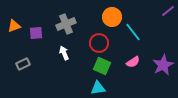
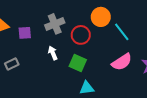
red circle: (99, 43) -> (81, 35), moved
pink semicircle: (133, 62) -> (122, 62), size x1.5
green square: (102, 66) -> (78, 63), moved

